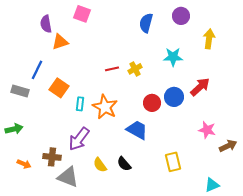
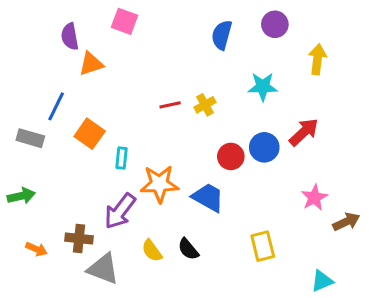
orange star: (105, 107) -> (159, 184), moved, turned -30
pink star: (207, 130) -> (314, 197), turned 30

